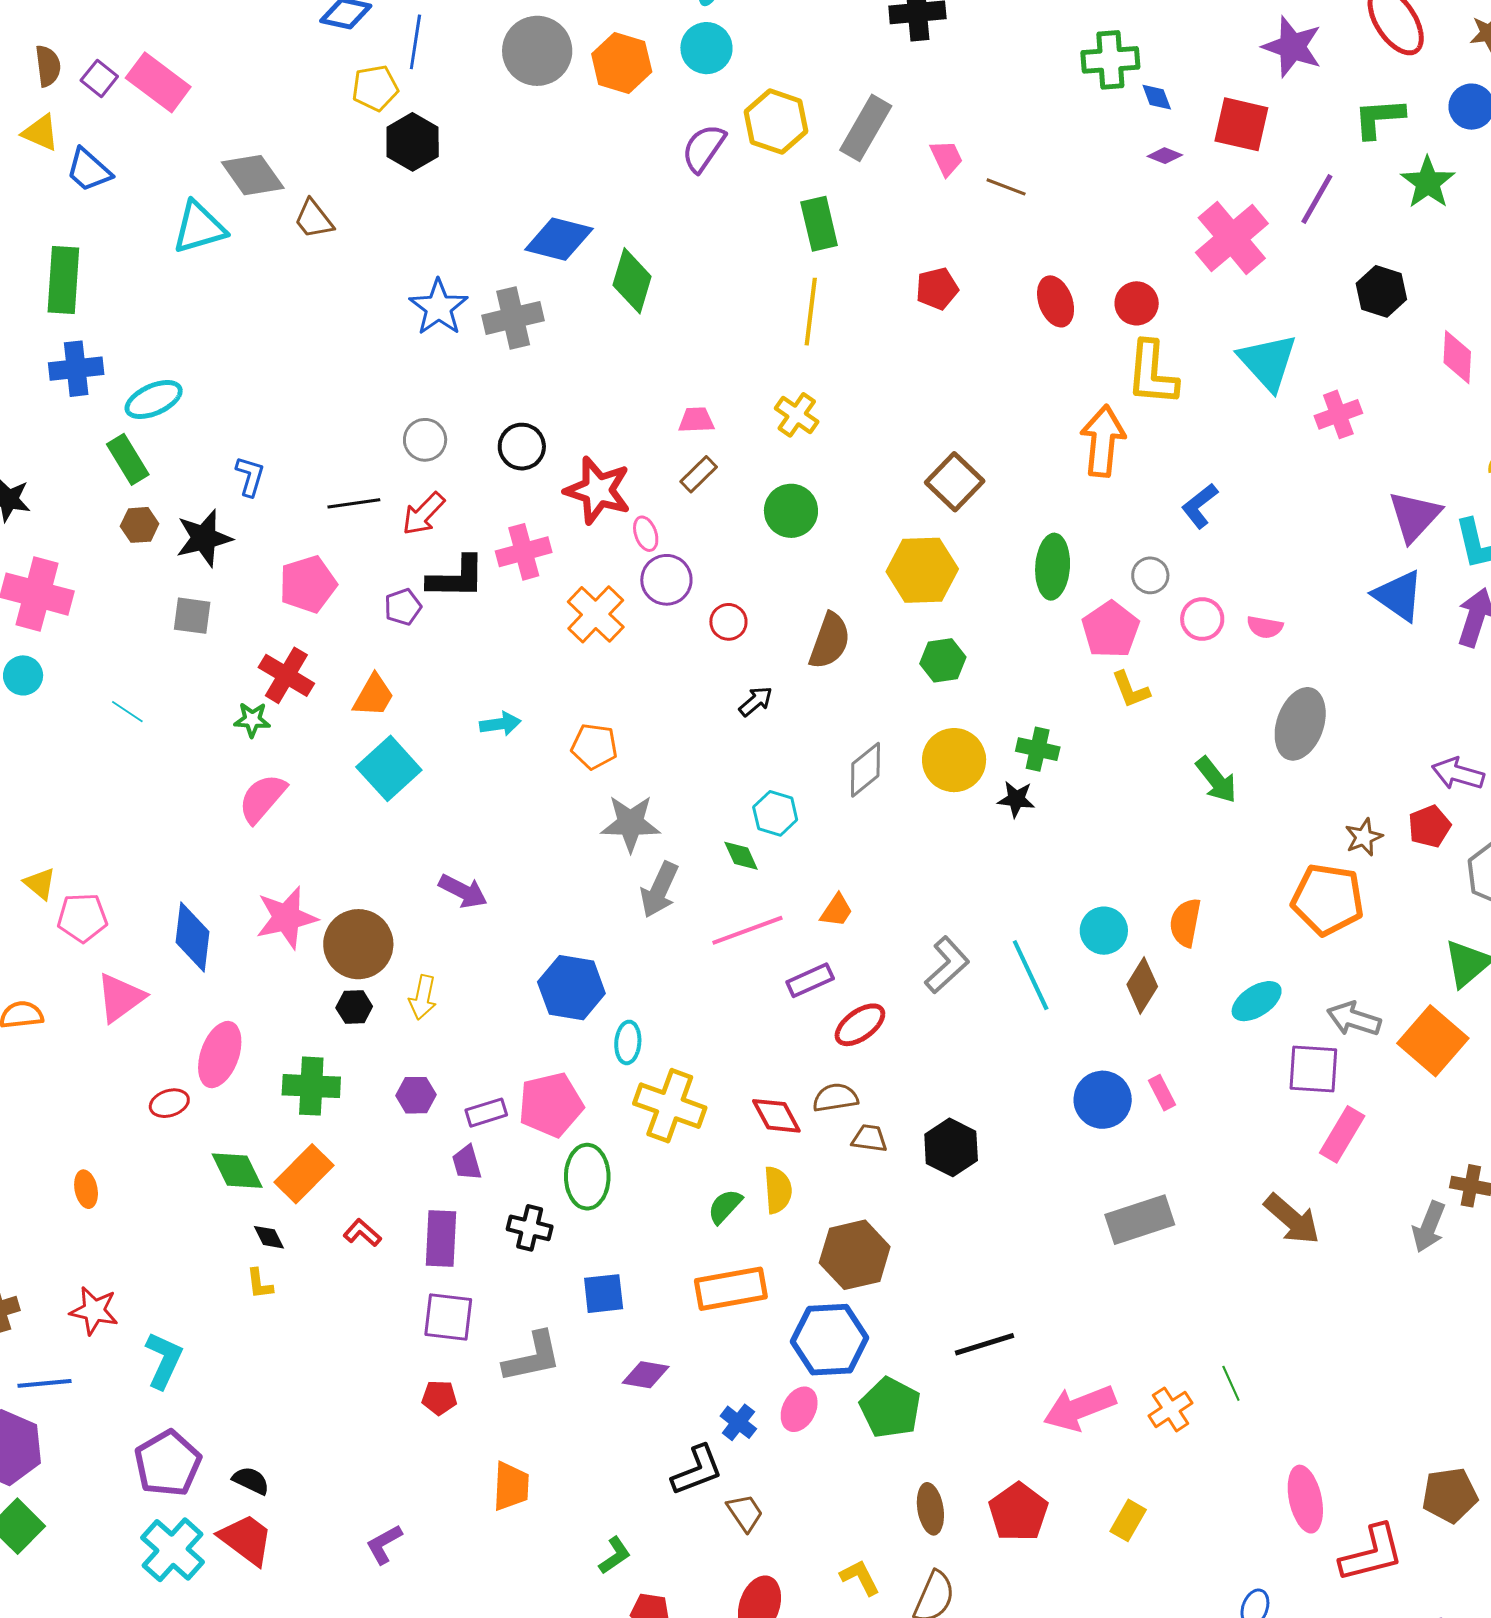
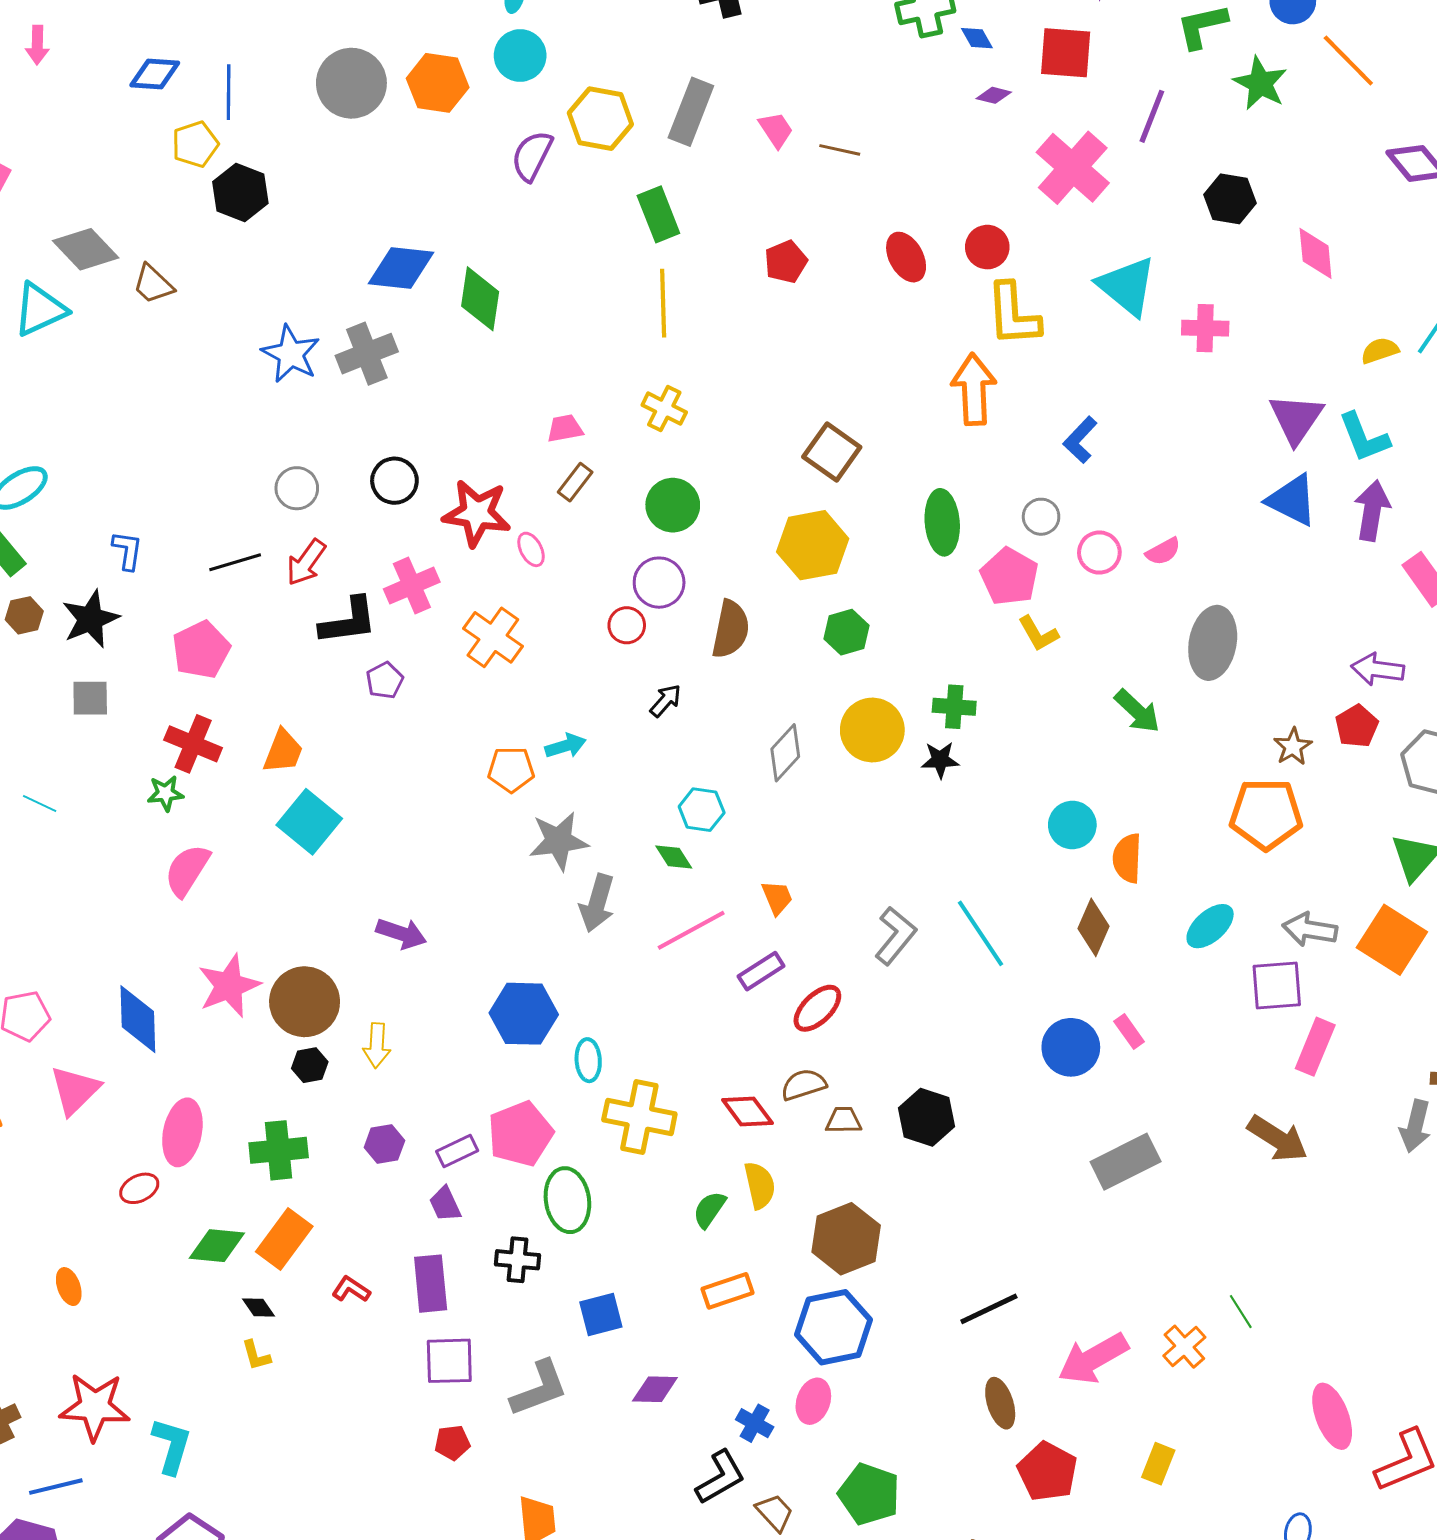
pink cross: (1338, 414) -> (1205, 328), turned 30
purple circle: (666, 580) -> (659, 583), moved
purple pentagon: (403, 607) -> (385, 680), moved
pink semicircle: (1265, 627) -> (1163, 551), turned -30
cyan arrow: (500, 724) -> (566, 746), moved
orange trapezoid: (837, 910) -> (777, 898), turned -48
cyan circle: (1104, 931) -> (1072, 825), moved
green diamond: (237, 1171) -> (217, 1246), turned -50
orange rectangle: (731, 1289) -> (727, 1291), size x0.7
red star: (94, 1311) -> (95, 1407), size x1.4
green pentagon: (890, 1408) -> (869, 1494), moved
brown ellipse: (930, 1509) -> (1000, 1403), moved

